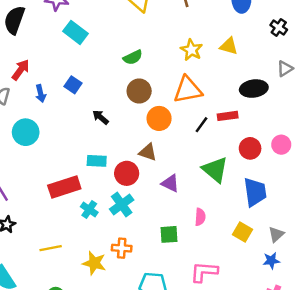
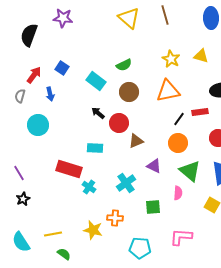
cyan rectangle: (76, 32) -> (96, 81), moved
blue square: (73, 85) -> (62, 68), moved
orange circle: (159, 118) -> (178, 143), moved
brown triangle: (148, 152) -> (136, 141), turned -42
green triangle: (215, 170) -> (190, 171), moved
red circle: (127, 173) -> (119, 123), moved
red rectangle: (64, 187) -> (69, 169), turned 35
cyan cross: (122, 204) -> (126, 183), moved
yellow line: (51, 248) -> (53, 234), moved

